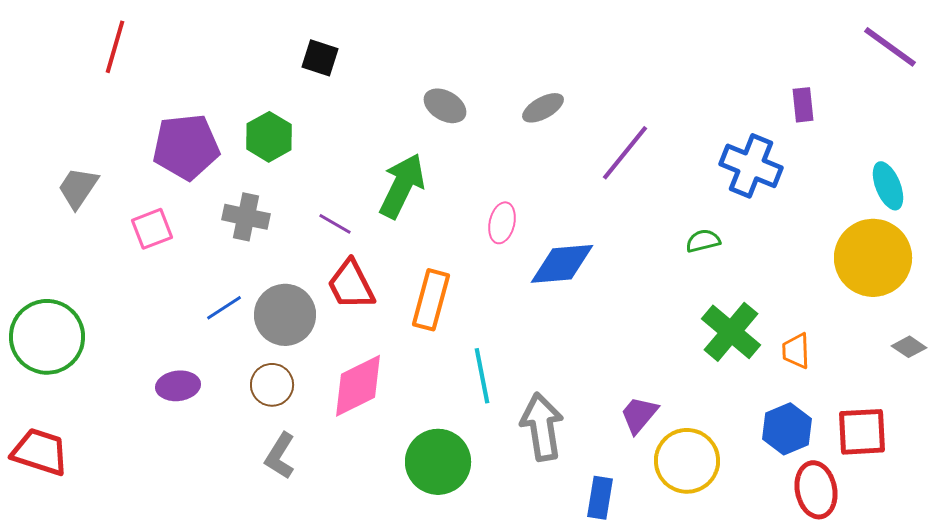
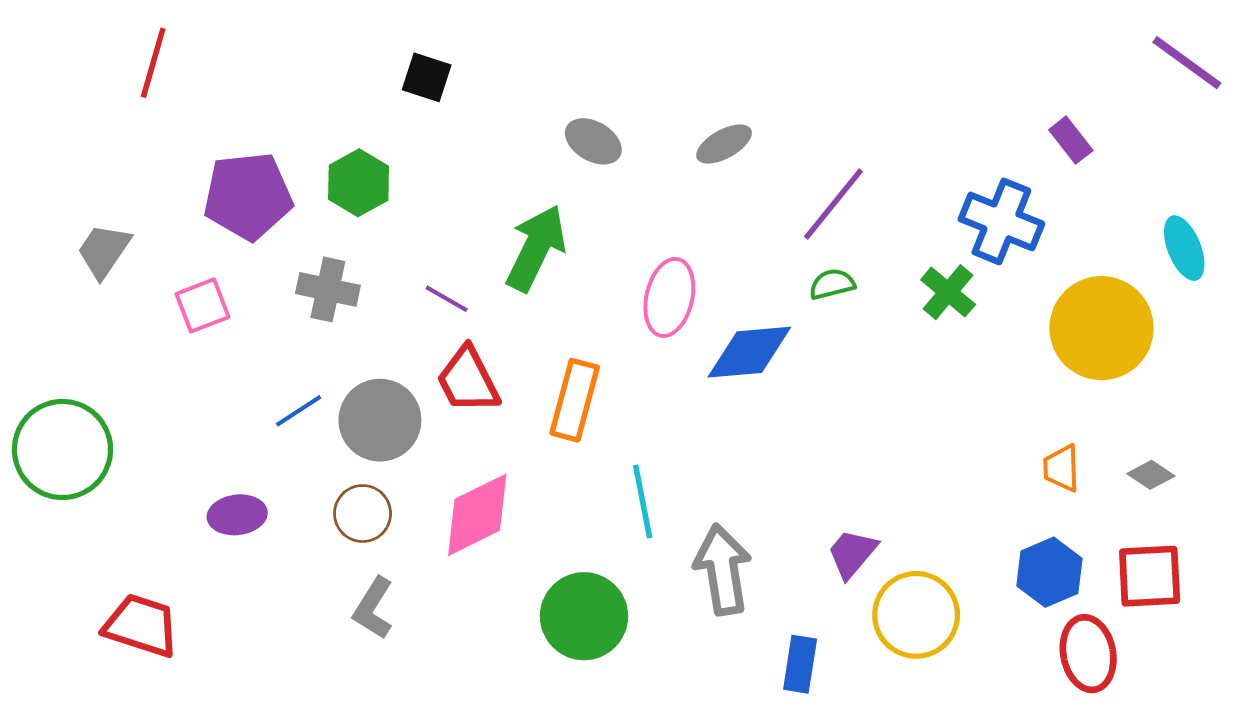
purple rectangle: (803, 105) -> (1071, 140), turned -32
pink ellipse: (502, 223) -> (669, 297), size x1.4
green semicircle: (703, 241) -> (832, 284), moved
yellow circle: (873, 258) -> (1101, 328), moved
green cross: (731, 332) -> (948, 292), moved, size x0.7
gray diamond: (909, 347) -> (1151, 475), moved
red trapezoid: (40, 452) -> (141, 626), moved

